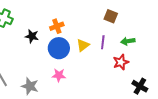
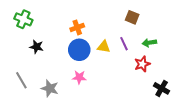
black star: (32, 36) -> (37, 47), moved
purple line: (103, 42) -> (124, 44), turned -32
yellow triangle: (83, 45) -> (104, 47), turned 48

